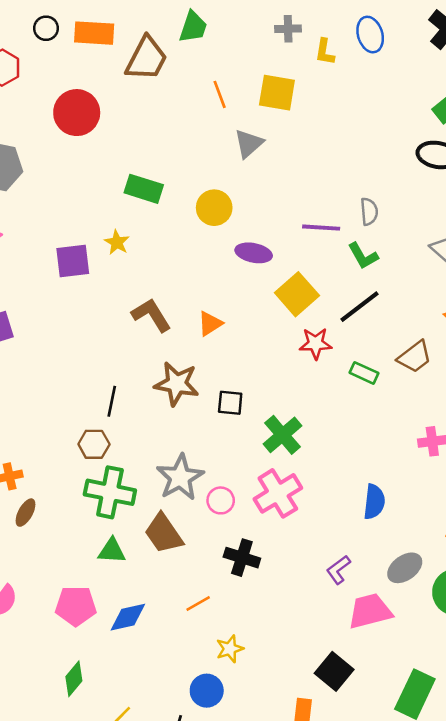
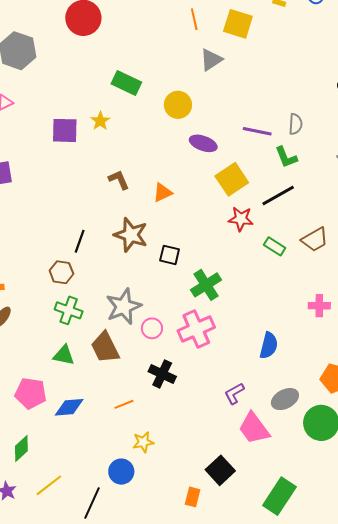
brown L-shape: (151, 315) -> (119, 180), size x0.7
green cross: (110, 492) -> (69, 310), size x0.7
pink trapezoid: (370, 611) -> (254, 428), turned -120

